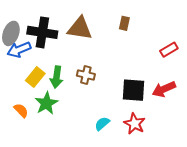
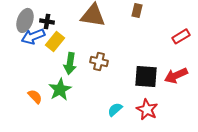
black cross: (42, 32) -> (47, 21), moved, size x0.5
yellow rectangle: (35, 77) -> (55, 41), moved

